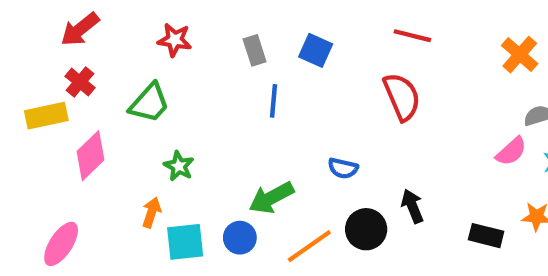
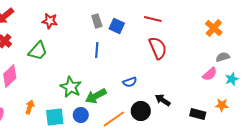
red line: (412, 36) -> (153, 19), moved
gray rectangle: (255, 50) -> (97, 21), moved
green star: (179, 166) -> (71, 87), moved, size x1.5
blue semicircle: (343, 168) -> (130, 82), turned -32
black arrow: (412, 206) -> (163, 100), turned -35
orange arrow: (151, 212) -> (30, 107), moved

